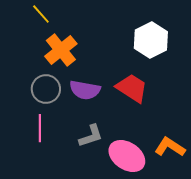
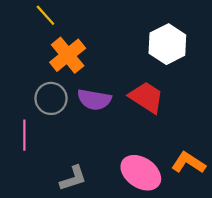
pink line: (40, 128) -> (24, 135), moved
gray L-shape: (91, 136) -> (73, 178), moved

